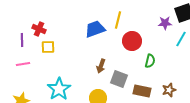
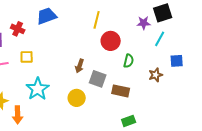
blue trapezoid: (95, 29) -> (47, 16), moved
yellow square: (48, 47) -> (27, 57), moved
brown star: (169, 90) -> (156, 75), moved

